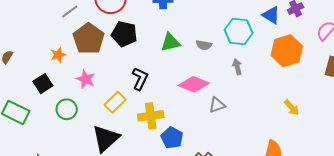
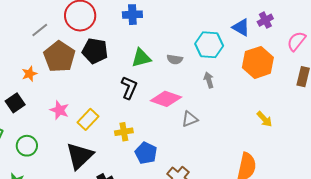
pink star: (86, 79) -> (59, 110), moved
black L-shape: (140, 79) -> (129, 88), moved
green circle: (67, 109) -> (27, 146), moved
yellow cross: (151, 116) -> (124, 132), size x0.7

